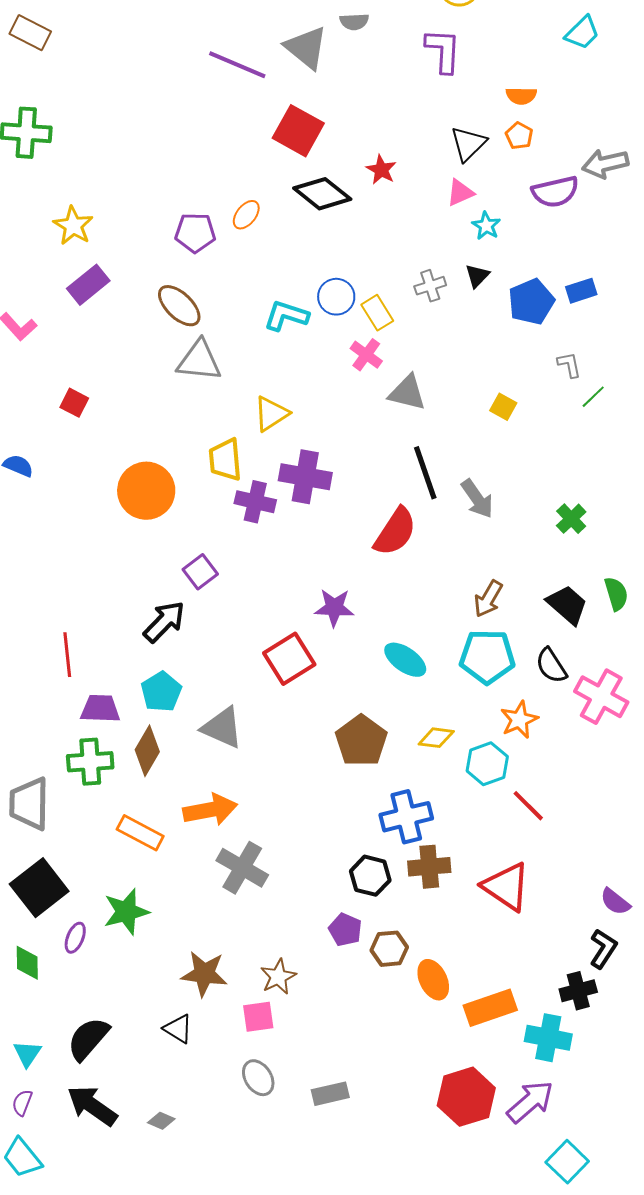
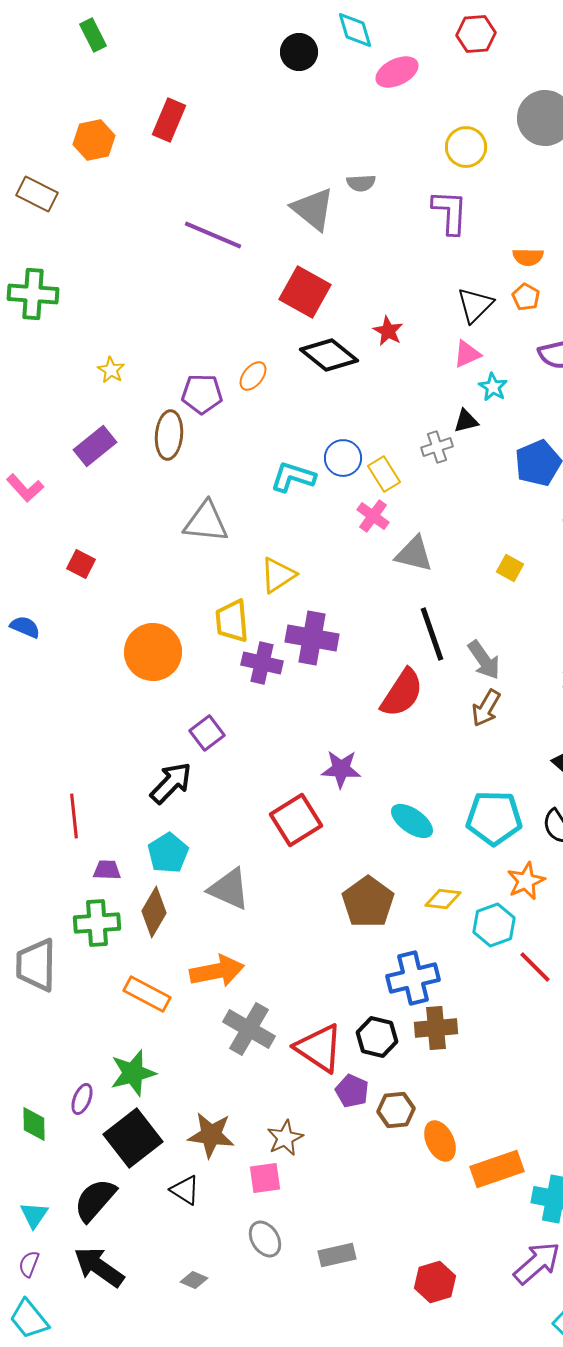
purple line: (237, 65) -> (213, 235), moved
yellow star: (73, 226) -> (111, 370), moved, size x0.7
black triangle: (477, 276) -> (466, 421), moved, turned 32
brown ellipse: (179, 306) -> (169, 435), moved, turned 51
brown arrow: (488, 599) -> (486, 708), moved
purple trapezoid: (100, 709) -> (107, 870), size x0.7
red triangle: (506, 887) -> (319, 1048), moved
black square: (39, 888) -> (133, 1138), moved
red hexagon: (466, 1097) -> (435, 1282), moved, size x0.7
gray diamond: (161, 1121) -> (194, 1280), moved

